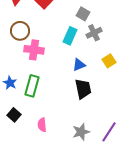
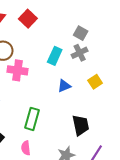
gray square: (83, 14) -> (81, 33), moved
green rectangle: (32, 86) -> (32, 119), moved
black trapezoid: (83, 89) -> (81, 125), moved

